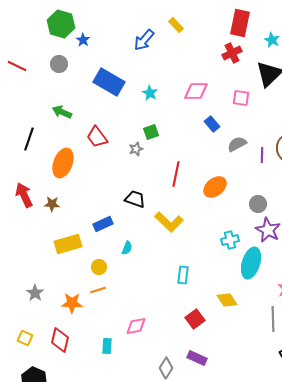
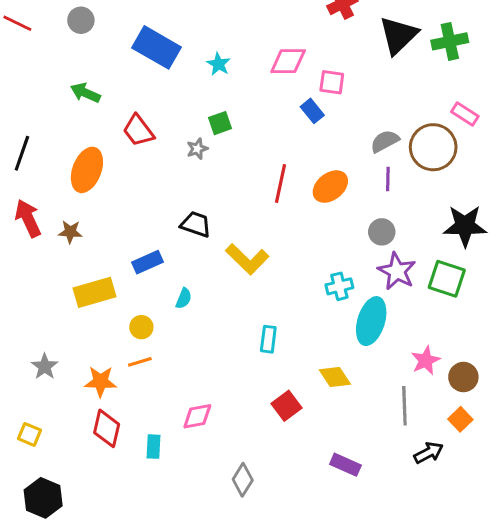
pink square: (241, 98) -> (332, 82), moved
black line: (29, 139) -> (22, 153), moved
gray semicircle: (237, 144) -> (385, 141), moved
purple line: (262, 155) -> (388, 179), moved
red line: (176, 174) -> (280, 184), moved
orange ellipse: (215, 187) -> (330, 187), moved
red diamond: (60, 340) -> (107, 428), moved
purple rectangle: (197, 358) -> (345, 465), moved

